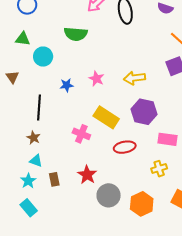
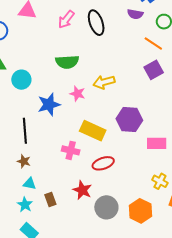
green semicircle: (76, 34) -> (67, 62), moved
yellow arrow: (134, 78) -> (104, 82), moved
blue star: (67, 85) -> (49, 104), size x1.6
red ellipse: (125, 147) -> (103, 163), moved
yellow cross: (159, 169) -> (160, 181), moved, turned -35

